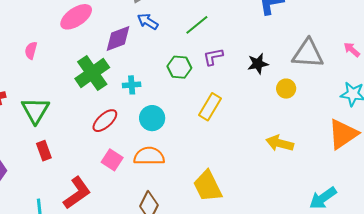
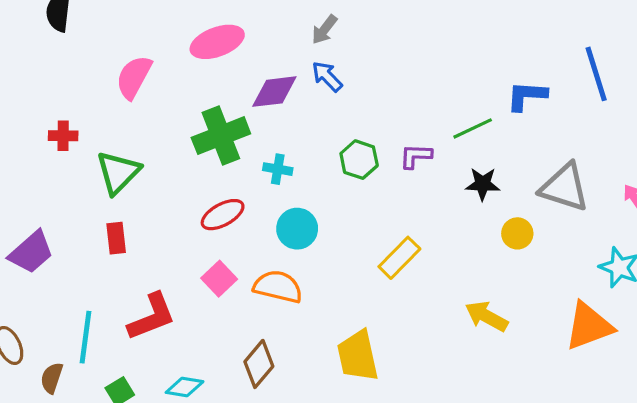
green line: (197, 25) -> (473, 128), moved
pink semicircle: (31, 50) -> (134, 77), size x1.6
yellow rectangle: (210, 107) -> (399, 258), moved

